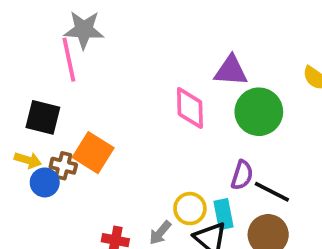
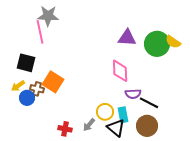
pink diamond: (190, 108) -> (120, 71), moved
green circle: (259, 112) -> (157, 44), moved
yellow arrow: (28, 160) -> (18, 86), turned 128
purple semicircle: (242, 175) -> (133, 94), turned 70

